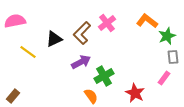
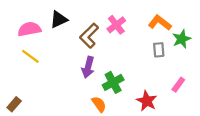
pink semicircle: (15, 21) -> (29, 29), moved
black triangle: (54, 39) -> (59, 19), moved
gray rectangle: (173, 57) -> (159, 50), moved
purple arrow: (81, 62) -> (88, 67), turned 132

